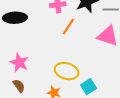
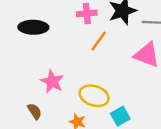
pink star: (19, 63) -> (52, 82), moved

